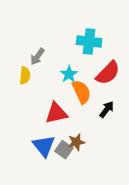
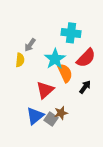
cyan star: (69, 74) -> (55, 59), size x1.5
red triangle: (56, 113) -> (45, 90), turned -30
blue triangle: (44, 146) -> (35, 116), turned 30

